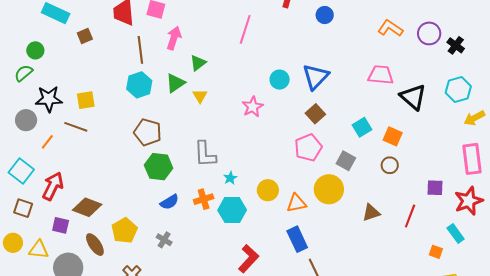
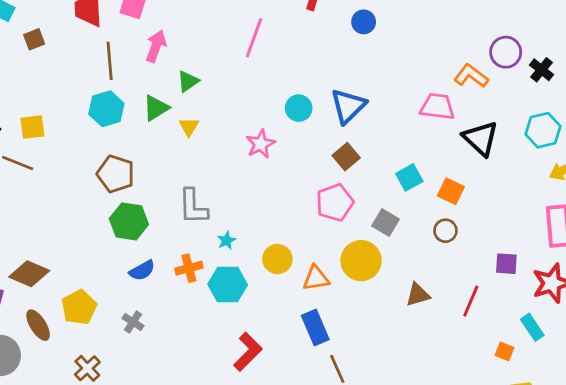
orange L-shape: (390, 28) -> (471, 76), moved

